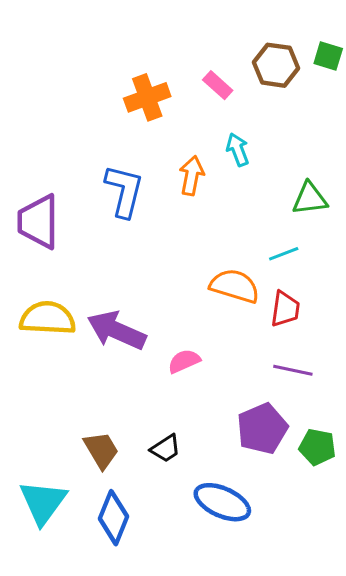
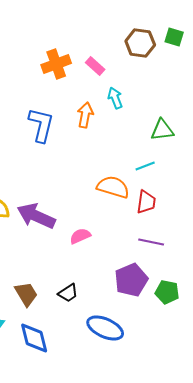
pink rectangle: (218, 85) -> (95, 66), moved
blue diamond: (113, 518) -> (34, 338), turned -36

